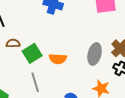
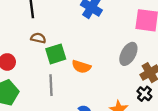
gray ellipse: (95, 54) -> (128, 54), moved

